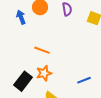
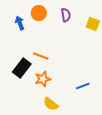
black rectangle: (23, 81) -> (22, 68), moved

